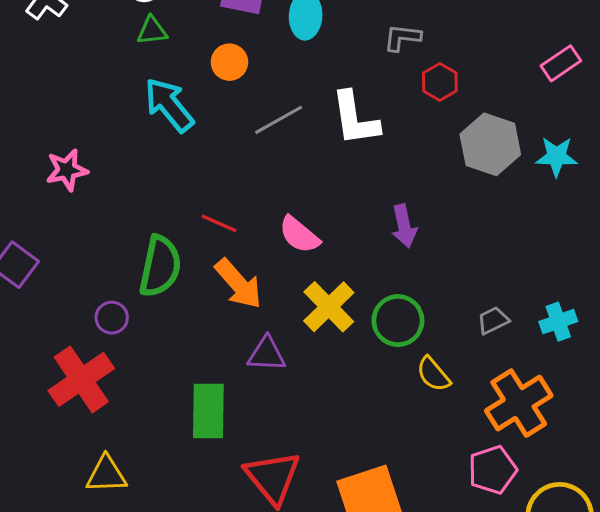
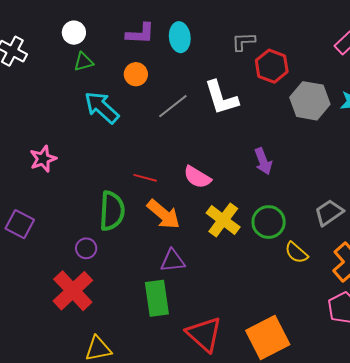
red hexagon: (440, 82) -> (272, 66), size x1.4
gray trapezoid: (493, 320) -> (329, 213), size x1.4
purple triangle: (267, 354) -> (173, 261), moved

